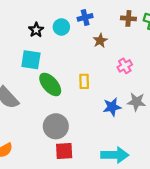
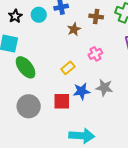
brown cross: (128, 18) -> (96, 17), moved
yellow rectangle: (84, 81) -> (68, 68), moved, turned 48
red square: (64, 151) -> (62, 101), moved

